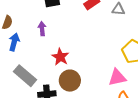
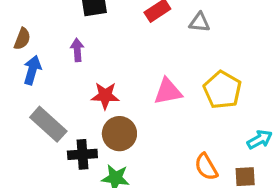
red star: (60, 57) -> (105, 96), turned -30
pink triangle: (117, 77) -> (168, 91), moved

